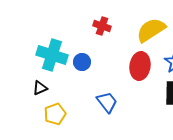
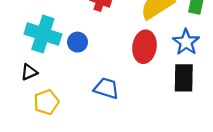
blue trapezoid: (107, 102) -> (106, 88), turned -35

